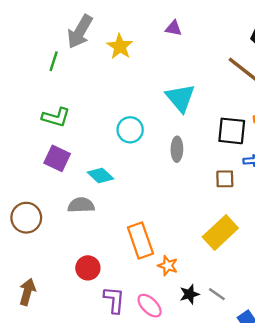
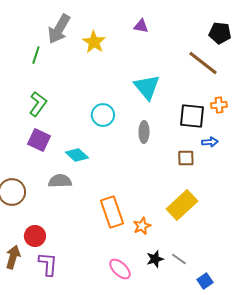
green L-shape: (56, 117) -> (38, 104), turned -70
orange star: (168, 266) -> (142, 226), moved, turned 30
red circle: (88, 268) -> (35, 236), moved
purple L-shape: (114, 300) -> (48, 264), moved

